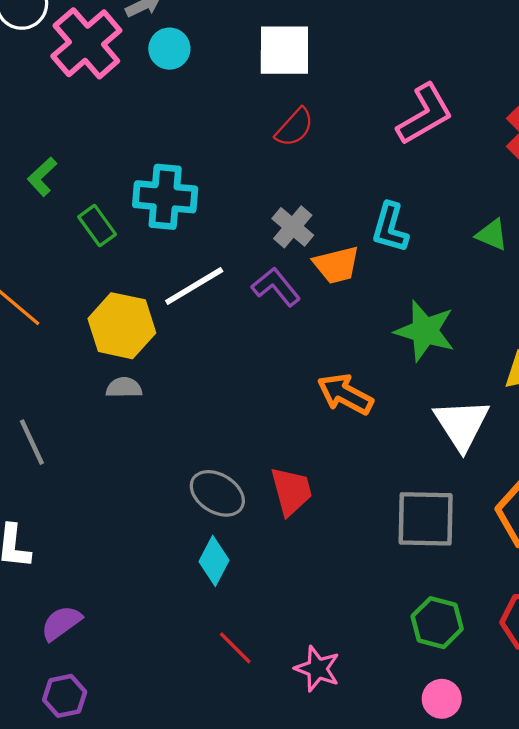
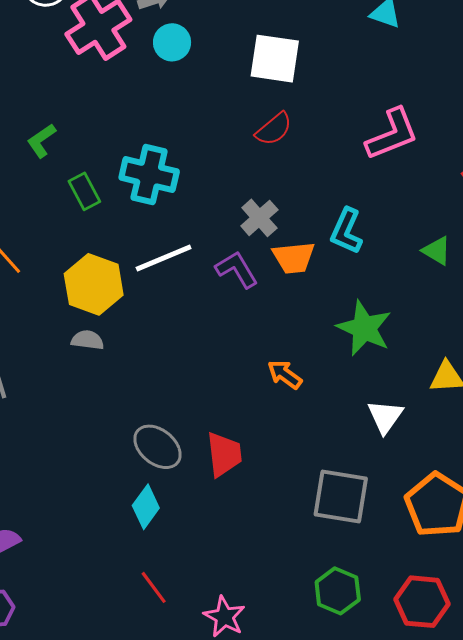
orange arrow: (345, 394) -> (285, 374), size x0.7
white triangle: (462, 424) -> (385, 416), size x0.7

